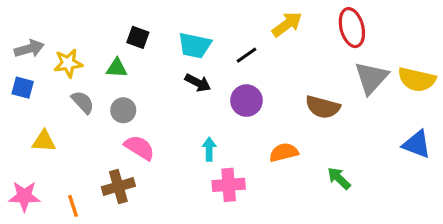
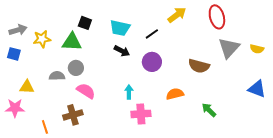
green triangle: (117, 68) -> (72, 42), size x1.5
yellow semicircle: (417, 79) -> (257, 49), size x0.6
gray semicircle: (83, 102) -> (57, 76), moved, turned -49
pink star: (24, 196) -> (15, 108), moved

